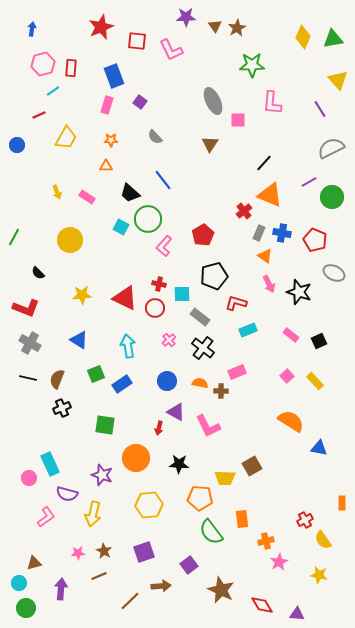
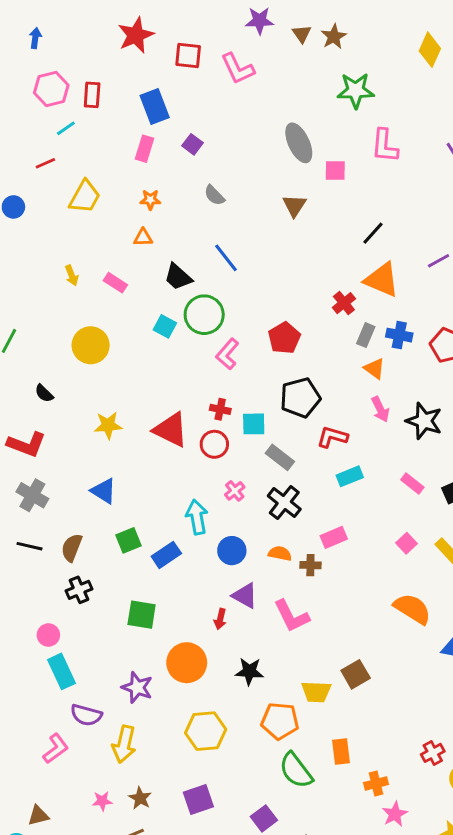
cyan arrow: (128, 346) -> (197, 517), moved
pink circle: (29, 478) -> (48, 635), moved

